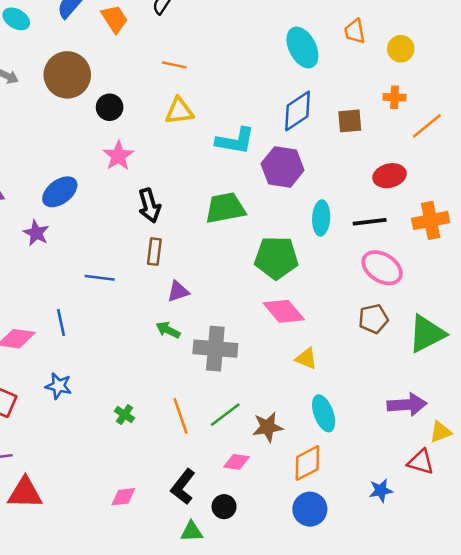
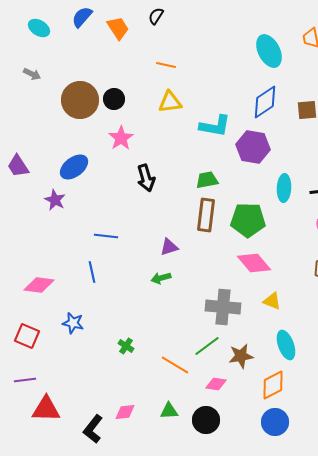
brown circle: (67, 75) -> (80, 100), moved
green trapezoid: (225, 208) -> (207, 180), size x0.7
brown rectangle: (154, 252) -> (206, 215), moved, size x1.5
blue line: (61, 322) -> (92, 272), moved
green arrow: (168, 330) -> (161, 278), turned -42
gray cross: (215, 349) -> (223, 307), moved
orange line: (181, 416) -> (175, 365), moved, turned -40
black L-shape: (183, 487) -> (93, 429), moved
black circle: (224, 507) -> (206, 420), size x1.4
green triangle: (192, 532) -> (169, 411), moved

